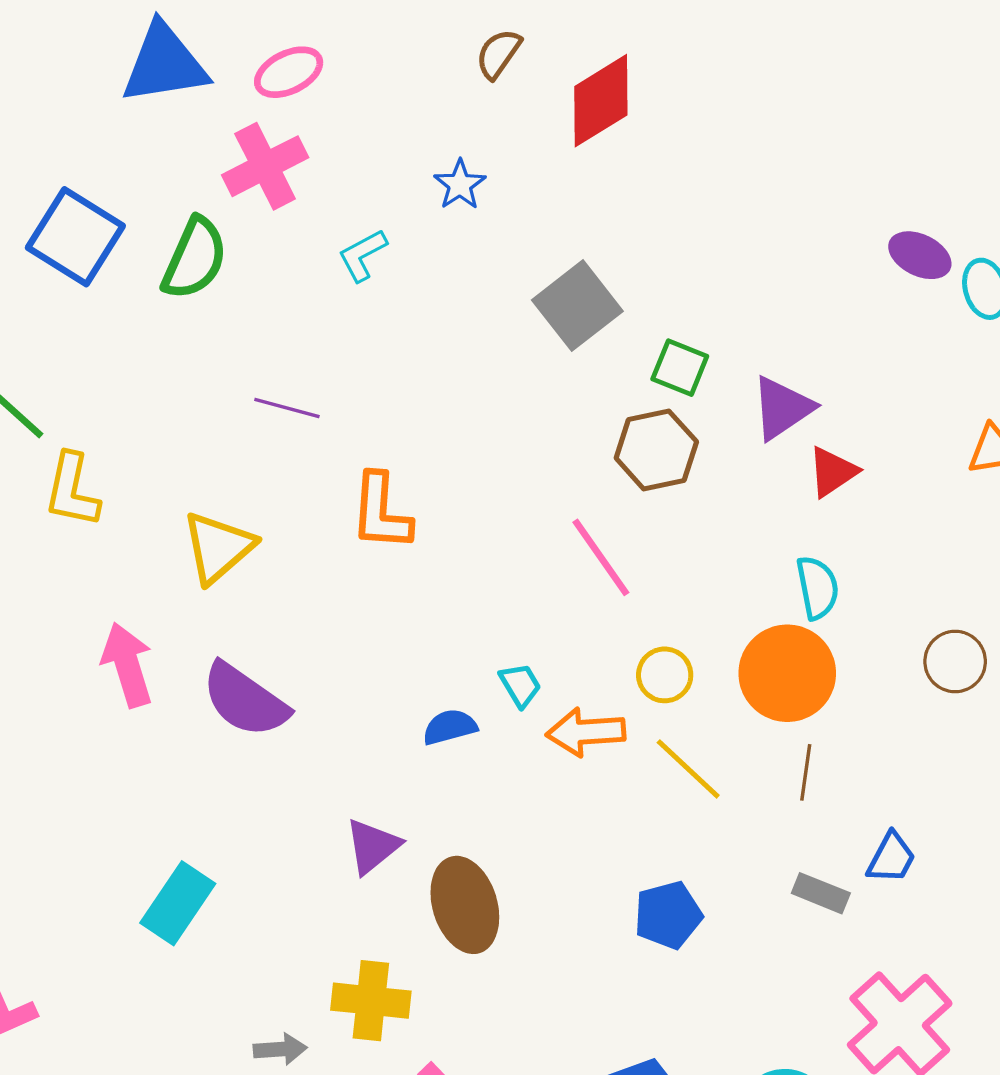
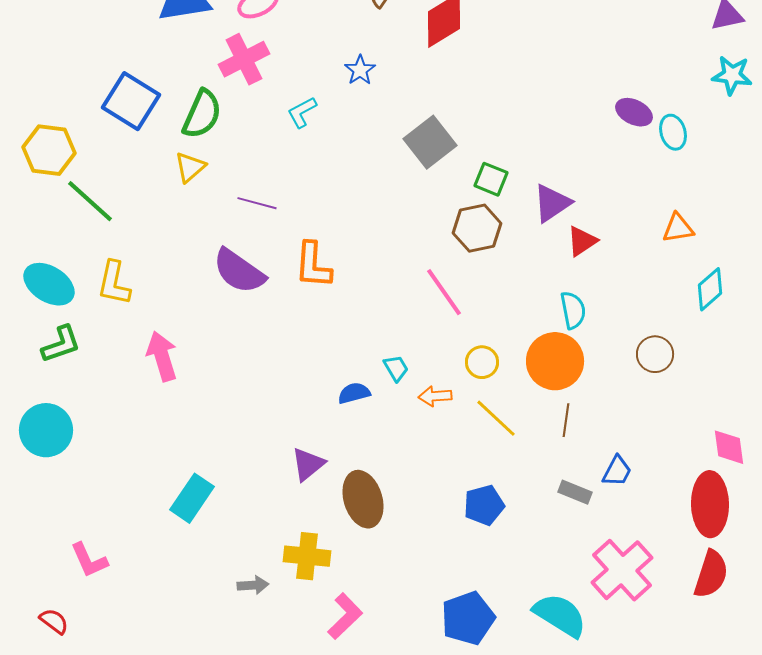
yellow L-shape: (72, 490) -> (114, 283), moved
yellow triangle: (218, 547) -> (190, 167), moved, size x0.7
purple semicircle: (245, 700) -> (239, 271), moved
orange arrow: (586, 732) -> (435, 396), size x0.7

